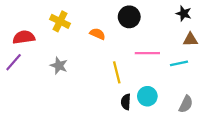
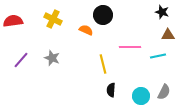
black circle: (129, 17) -> (103, 15), moved
red semicircle: (24, 37) -> (13, 21), moved
purple line: (14, 62) -> (21, 60), moved
cyan circle: (147, 96) -> (141, 96), moved

